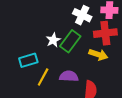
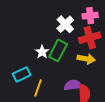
white cross: (82, 15) -> (65, 24), turned 30
purple semicircle: (69, 76) -> (73, 85), moved

